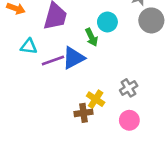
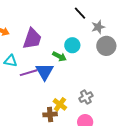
green arrow: (92, 37) -> (59, 56), turned -40
blue triangle: (73, 58) -> (45, 72), turned -36

